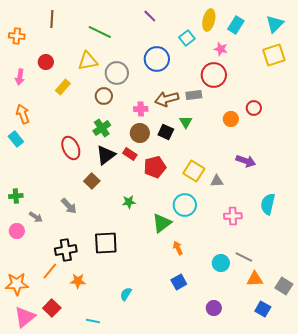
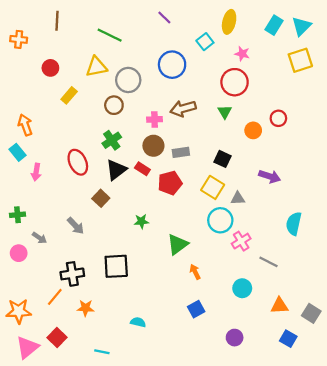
cyan rectangle: (236, 25) -> (274, 25), moved
pink arrow: (20, 77) -> (36, 172), moved
gray rectangle: (194, 95) -> (181, 152), moved
green triangle: (186, 122) -> (225, 112), moved
black square: (166, 132) -> (222, 159), moved
cyan circle: (185, 205) -> (220, 220), moved
pink cross: (233, 216) -> (241, 241), moved, turned -30
gray line: (244, 257) -> (269, 262), moved
cyan semicircle: (126, 294) -> (138, 322), turned 72

